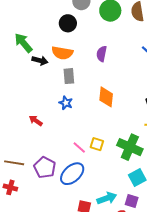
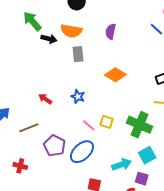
orange diamond: (106, 97) -> (115, 75), turned -65
blue star: (66, 103) -> (78, 96), moved
brown line: (14, 163) -> (29, 128), moved, turned -30
cyan arrow: (107, 198) -> (122, 165), moved

